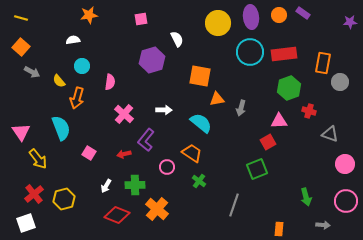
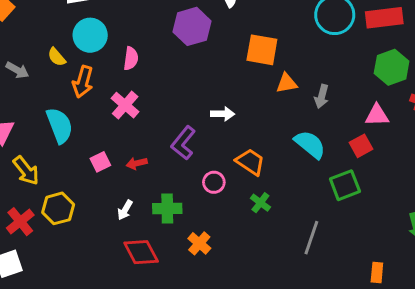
cyan circle: (82, 66) -> (90, 35), size x1.5
gray arrow: (32, 72) -> (17, 70), moved
white arrow: (164, 110) -> (223, 114), moved
pink cross: (124, 114) -> (125, 105), moved
cyan semicircle: (201, 123) -> (310, 144), moved
pink square: (89, 153) -> (100, 162), turned 32
red arrow: (124, 154) -> (137, 163), moved
yellow hexagon: (64, 199) -> (58, 208), moved
orange cross: (157, 209) -> (199, 243), size x0.7
red diamond: (117, 215) -> (141, 252), turned 40

